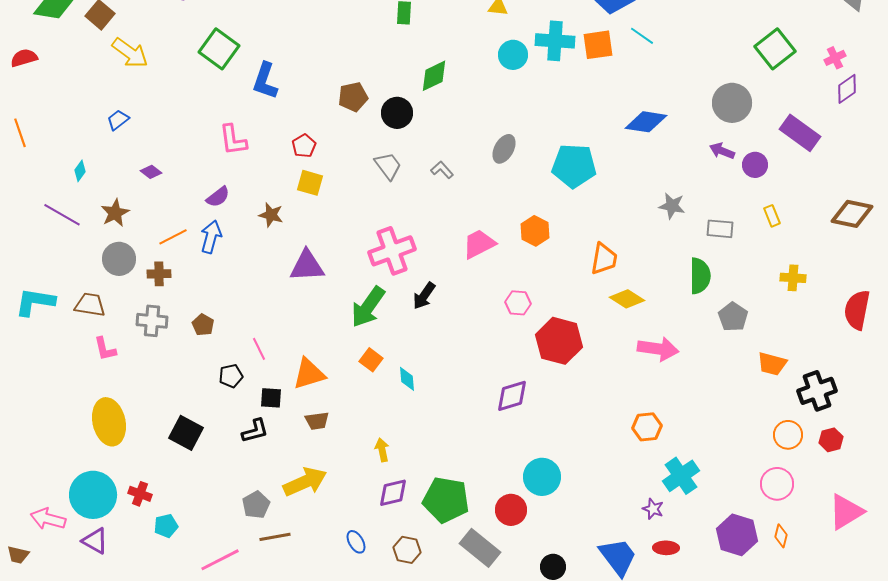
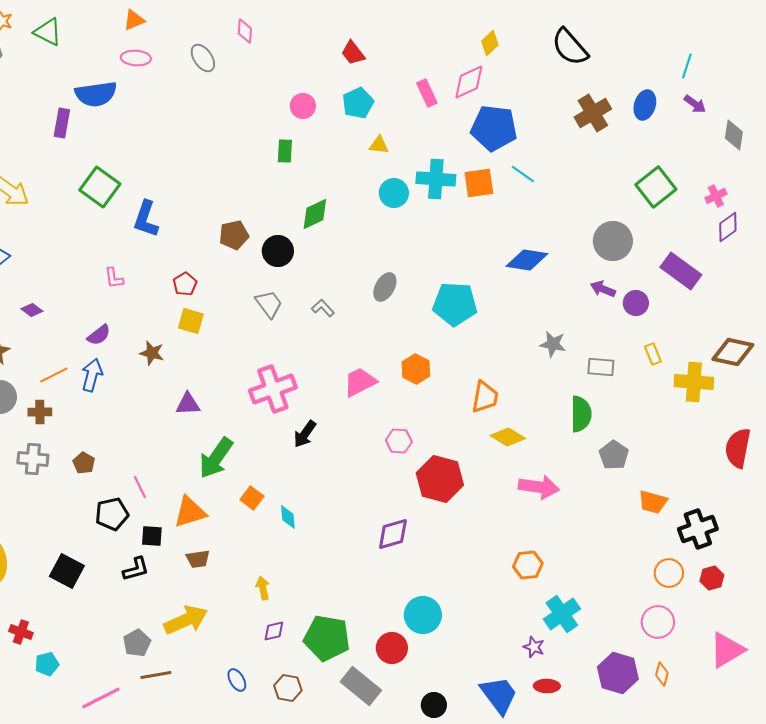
pink L-shape: (233, 140) -> (114, 278), size x0.7
purple triangle: (307, 266) -> (188, 404), size x0.7
yellow cross: (793, 278) -> (694, 382), moved, size x1.5
green arrow: (368, 307) -> (216, 458), moved
black pentagon: (231, 376) -> (112, 514), size x1.4
purple diamond: (393, 493) -> (274, 631), size x0.7

